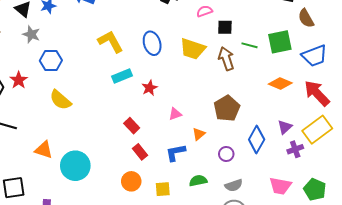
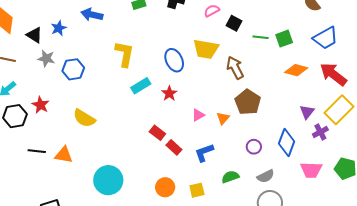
black square: (225, 27) -> (234, 23), turned 35
yellow L-shape: (111, 42) -> (125, 54), turned 48
green square: (280, 42) -> (284, 39), moved, size x0.7
blue ellipse: (152, 43) -> (174, 60), moved
brown arrow: (226, 59) -> (235, 68), moved
blue hexagon: (51, 61) -> (73, 69), moved
orange triangle: (199, 134) -> (223, 118), moved
blue diamond: (257, 139) -> (287, 142), moved
orange triangle: (44, 150) -> (64, 155), moved
red rectangle: (140, 152) -> (174, 147), moved

